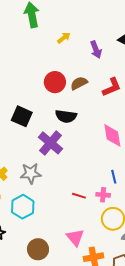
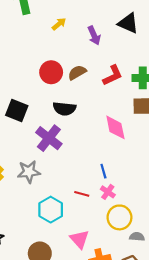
blue line: (114, 177) -> (103, 171), moved
pink cross: (103, 195) -> (108, 192), turned 32
cyan hexagon: (23, 207) -> (51, 210), moved

